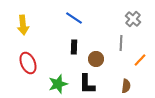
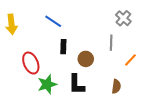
blue line: (74, 18) -> (53, 21), moved
red ellipse: (28, 63) -> (31, 63), moved

